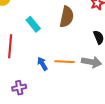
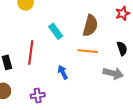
orange line: (64, 62) -> (88, 51), moved

